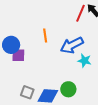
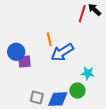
blue arrow: (72, 45) -> (62, 52), moved
cyan star: (84, 61) -> (88, 73), moved

